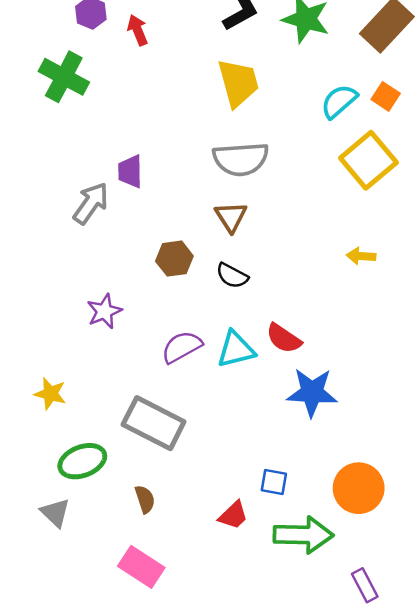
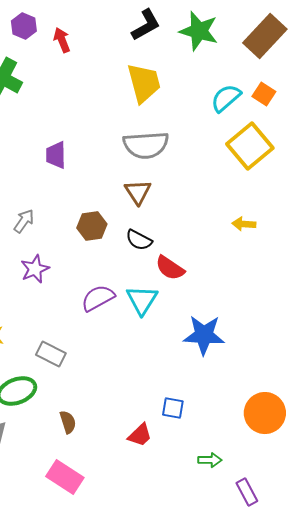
gray arrow: (91, 203) -> (24, 221), moved, size x0.7
red semicircle: (284, 338) -> (170, 268), moved
cyan triangle: (236, 349) -> (142, 300), turned -44
gray rectangle: (154, 423) -> (51, 354), moved, size x0.6
orange circle: (359, 488) -> (265, 413), moved
green arrow: (303, 535) -> (210, 460), moved, size x0.5

